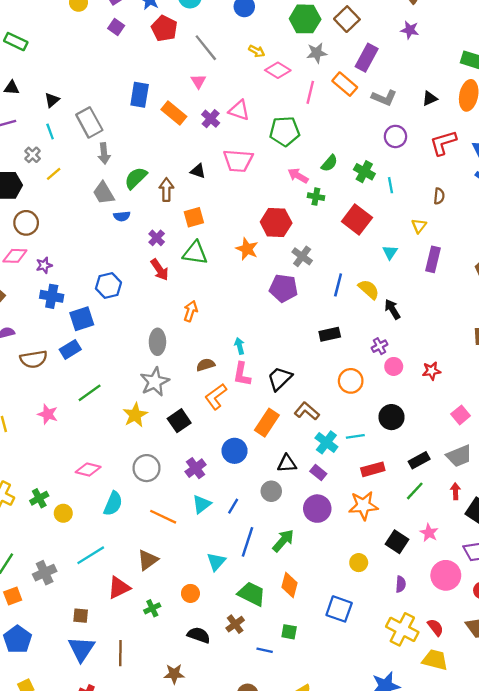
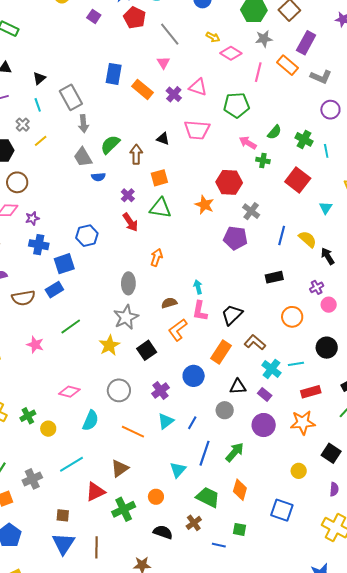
green cross: (152, 608) -> (124, 509), size x1.6

